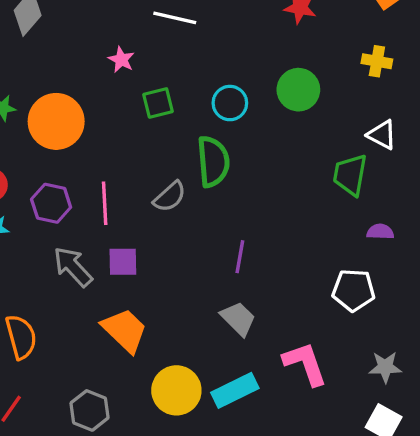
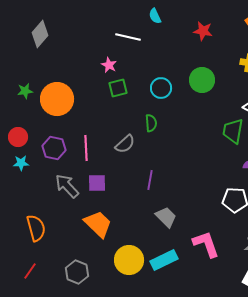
pink star: (121, 60) -> (109, 65), moved
green semicircle: (213, 161) -> (151, 123), size x0.6
purple line: (240, 257) -> (150, 180), moved

